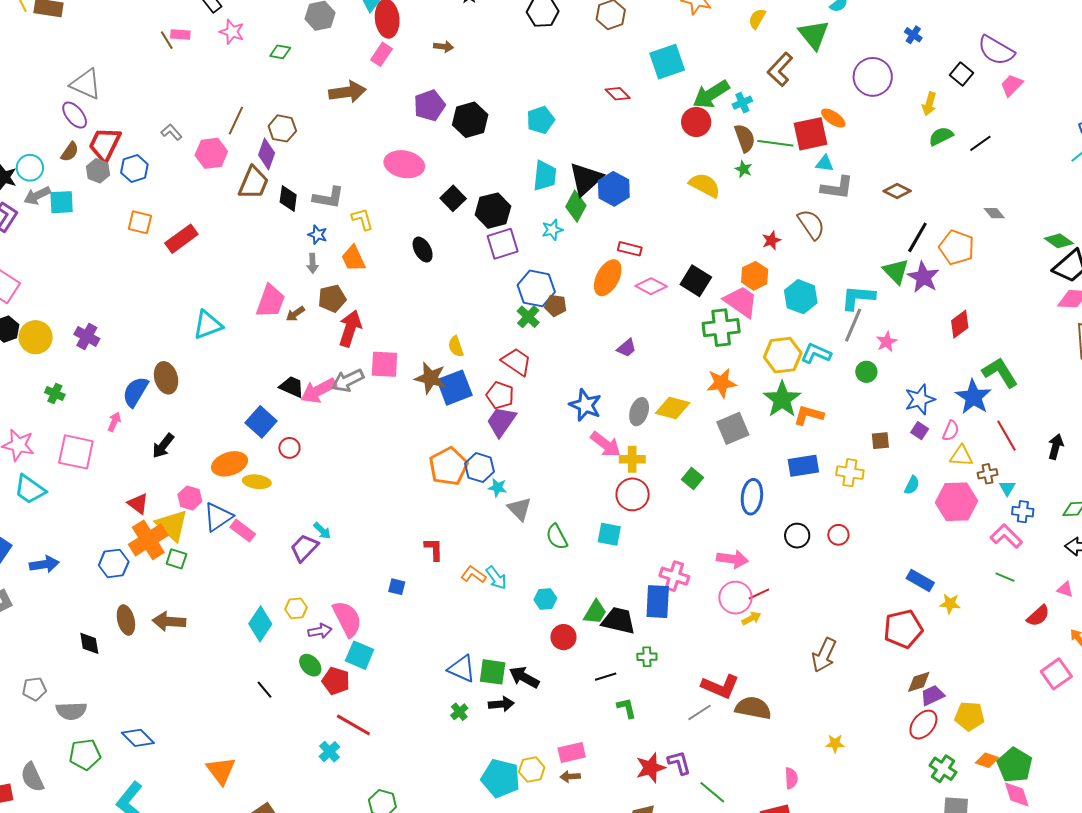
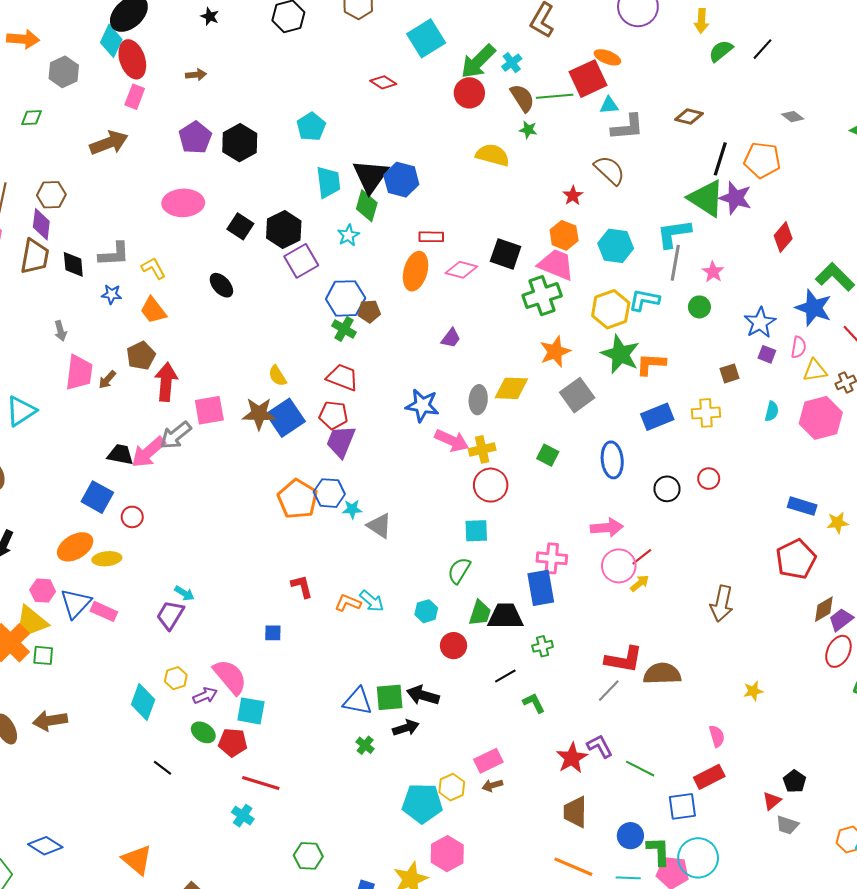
gray arrow: (313, 263) -> (60, 331), moved
green triangle: (896, 271) -> (706, 198), size x1.4
yellow triangle: (172, 525) -> (31, 622), turned -51
green semicircle: (557, 537) -> (459, 571), moved, turned 72

